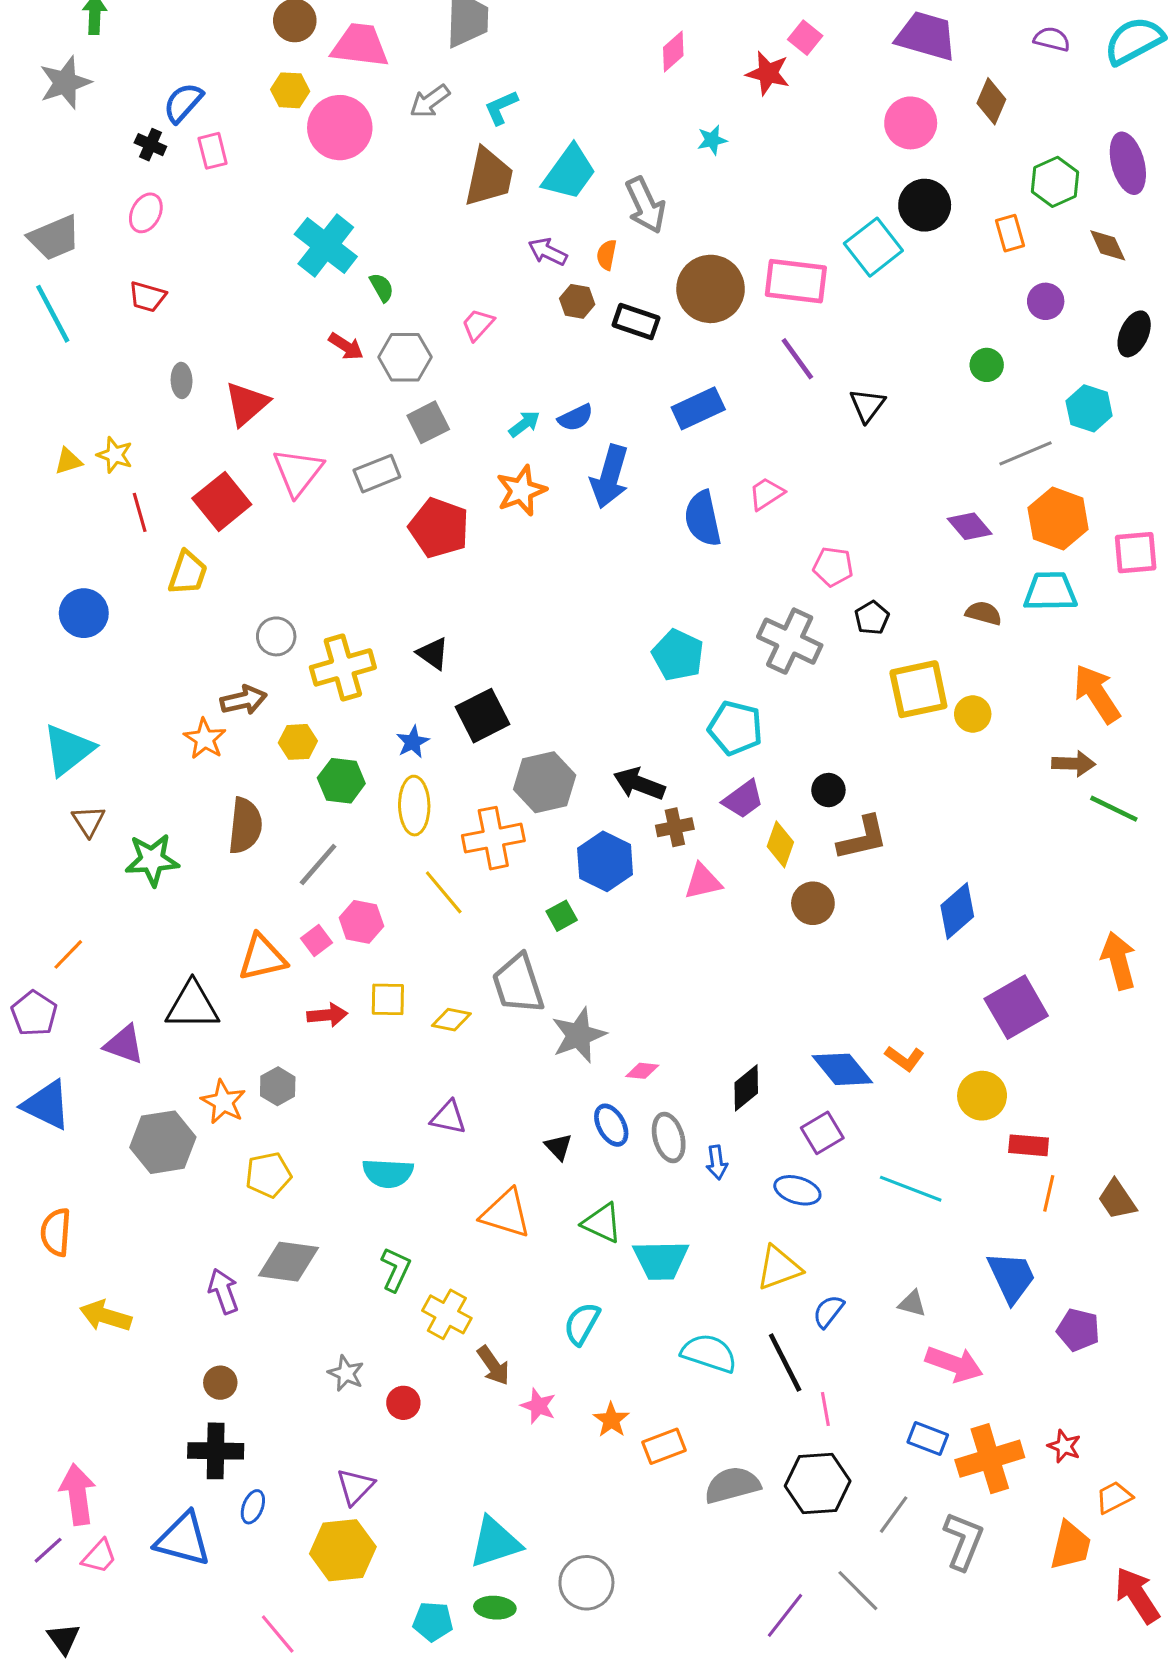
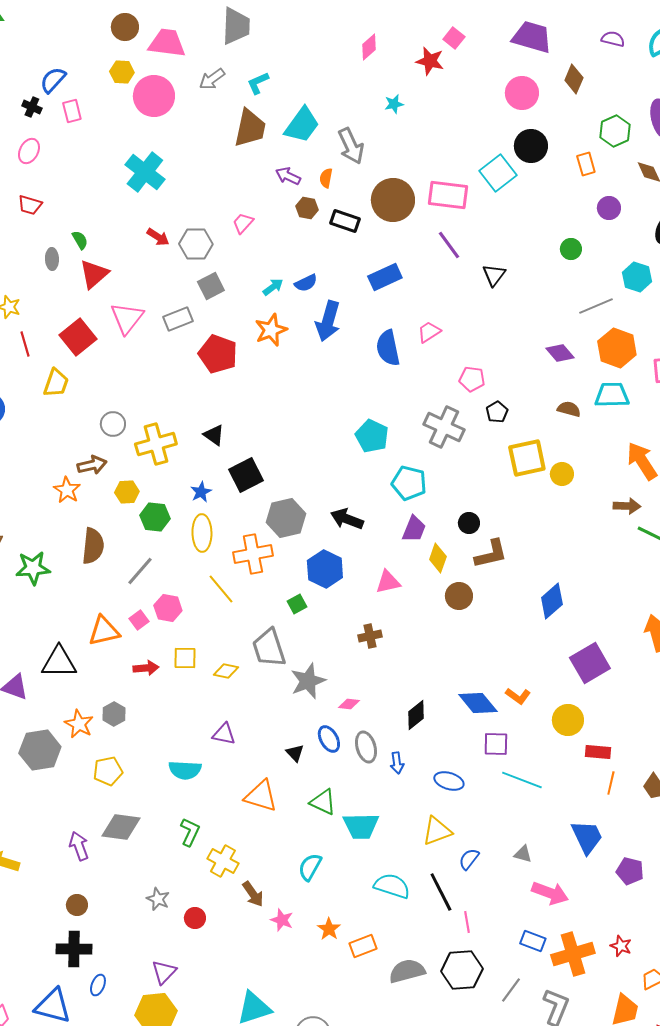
green semicircle: (382, 287) -> (80, 240), moved
purple trapezoid: (743, 799) -> (414, 529), turned -32
brown cross: (675, 827) -> (370, 636), moved
purple square: (822, 1133) -> (496, 744), moved, turned 32

